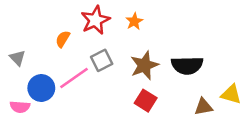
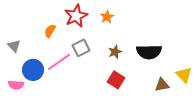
brown star: (144, 65) -> (115, 52), size x0.6
yellow triangle: (231, 94) -> (184, 75), turned 30

